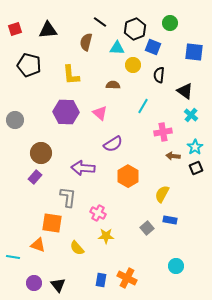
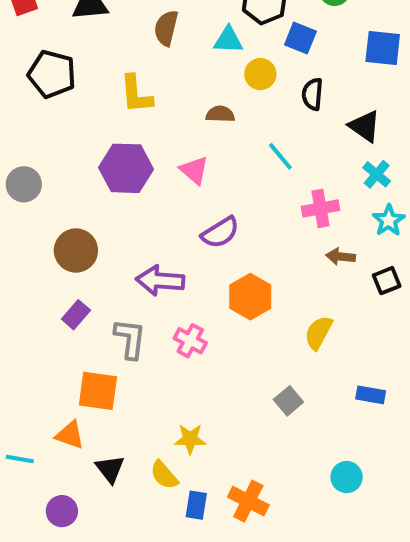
cyan line: (143, 106) -> (280, 156), turned -70
cyan star: (195, 147) -> (389, 220), moved
purple rectangle: (35, 177) -> (76, 315), moved
pink cross: (98, 213) -> (190, 341), moved
blue rectangle: (170, 220) -> (371, 395), moved
yellow star: (106, 236) -> (190, 439), moved
yellow semicircle: (77, 248) -> (164, 475), moved
black triangle: (58, 285) -> (110, 469), moved

